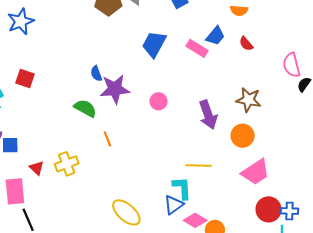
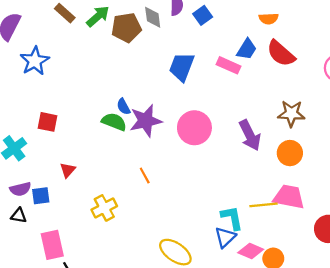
red semicircle: (246, 44) -> (281, 53), size x1.8
pink circle: (158, 101) -> (194, 128), size x1.8
green semicircle: (85, 108) -> (114, 122), moved
yellow line: (199, 165) -> (263, 205), moved
red triangle: (37, 168) -> (68, 170), moved, turned 35
pink trapezoid: (256, 172) -> (289, 197), moved, turned -128

